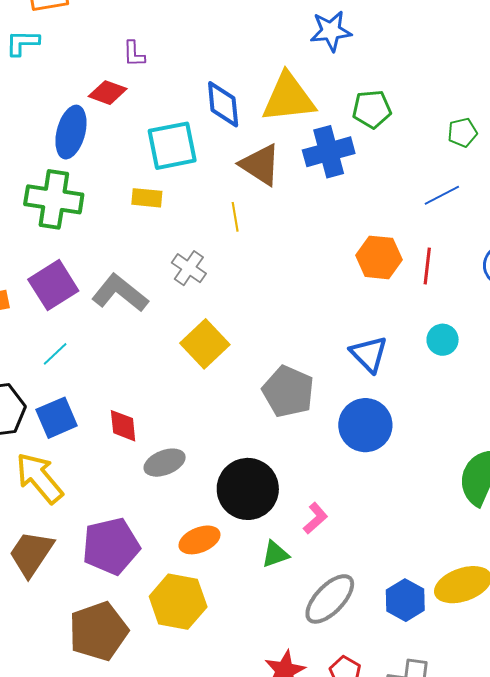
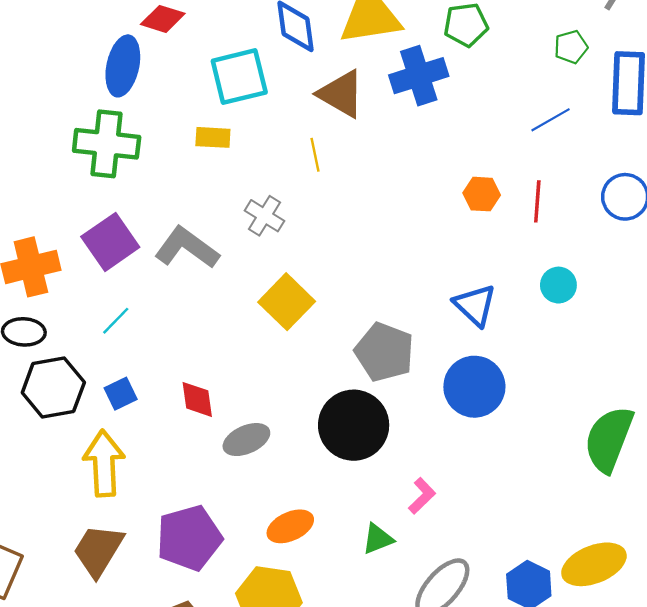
orange hexagon: (379, 257) -> (482, 194), size x0.7
blue square: (57, 418) -> (121, 394), size x0.7
yellow arrow: (39, 478) -> (104, 463), turned 40
black circle: (248, 489) -> (354, 425), moved

